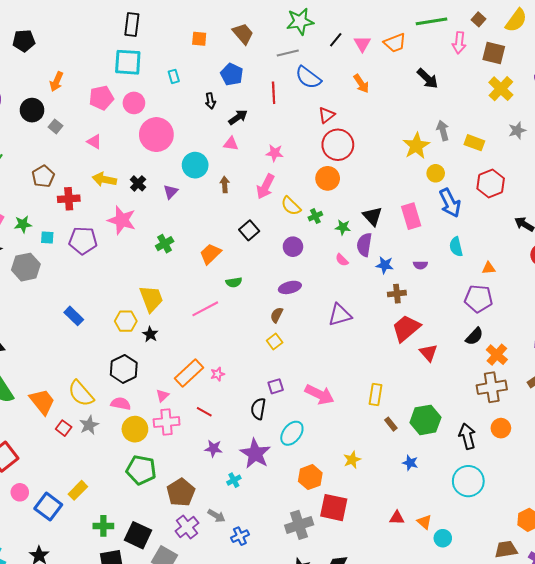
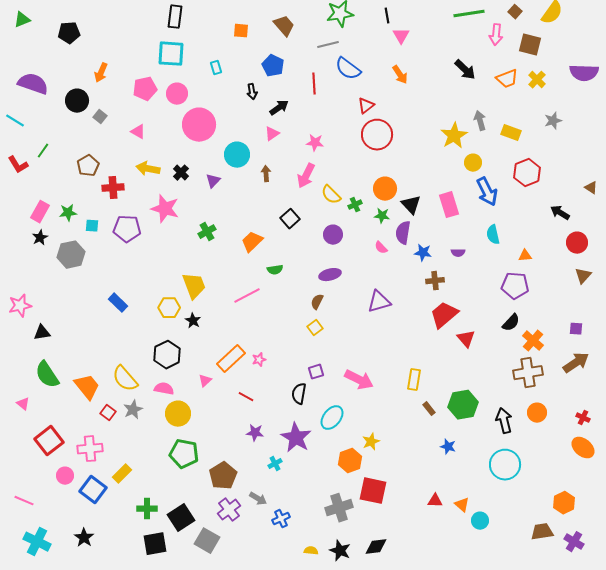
black line: (336, 40) -> (387, 16), moved, turned -49
orange trapezoid: (395, 43) -> (507, 79), moved
yellow cross: (501, 89) -> (537, 80), size x0.7
pink triangle: (231, 144) -> (272, 134), turned -42
orange circle: (328, 178) -> (385, 189), moved
pink cross: (167, 422) -> (90, 449), moved
yellow star: (352, 460) -> (371, 442), moved
black square: (138, 535) -> (181, 518), turned 32

